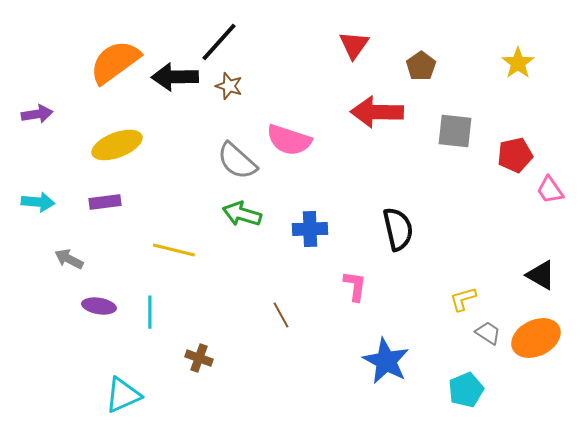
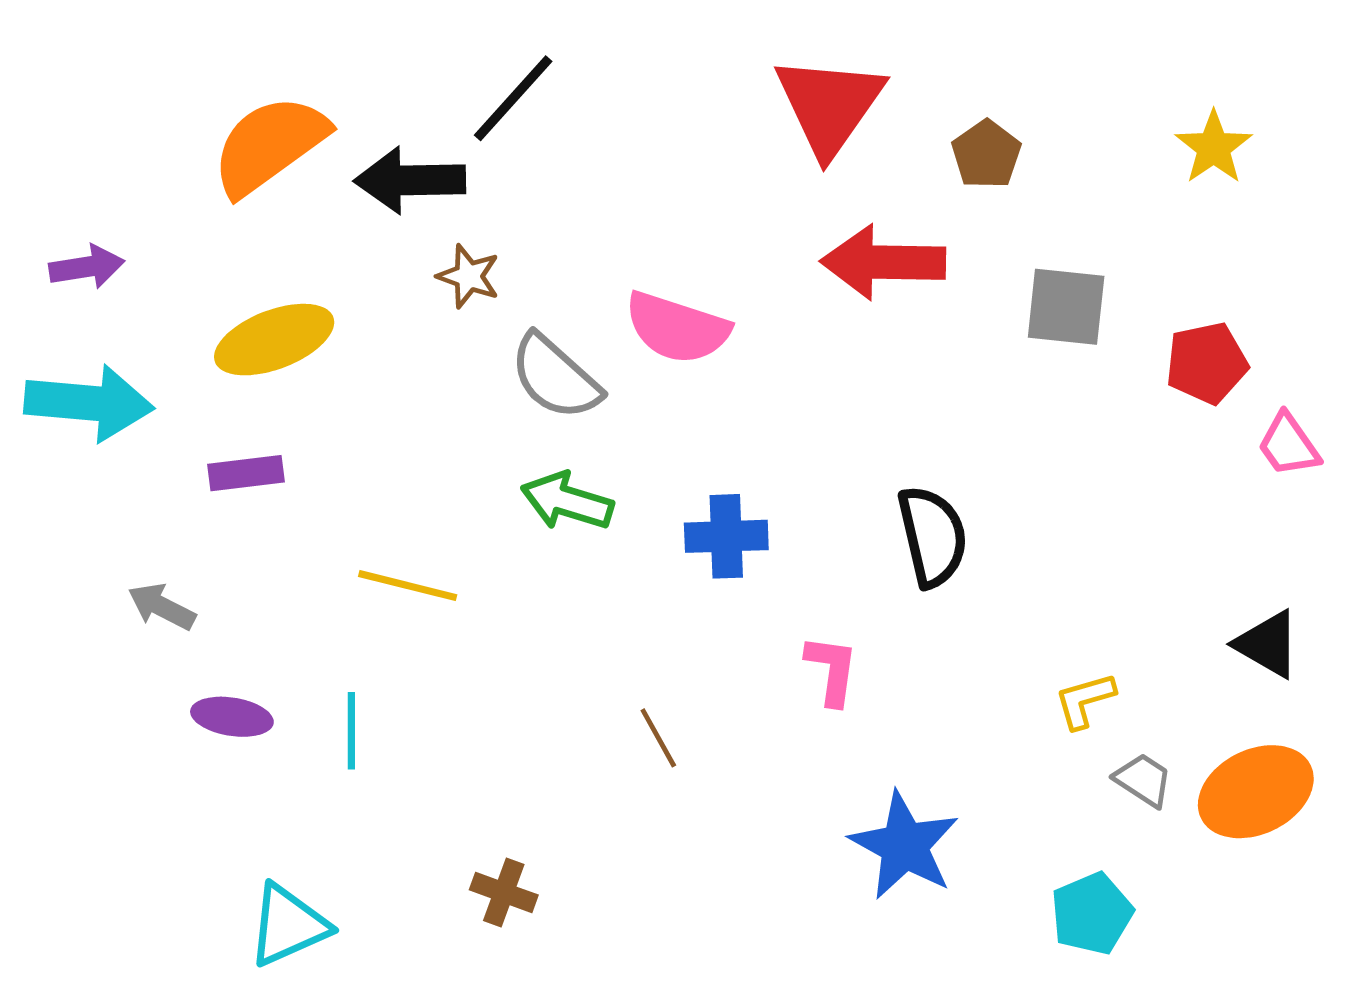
red triangle: (354, 45) -> (829, 105), size x1.6
brown star: (229, 86) -> (469, 276), moved
cyan arrow: (38, 202) -> (89, 403), moved, size x1.6
brown cross: (199, 358) -> (504, 892), moved

